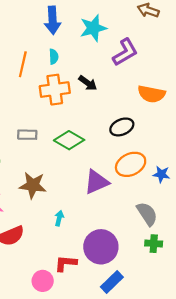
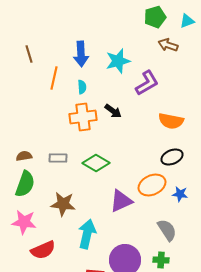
orange line: (23, 64) -> (54, 78), moved
black ellipse: (122, 127) -> (172, 157), moved
cyan arrow: (59, 218) -> (87, 234), size x2.0
green cross: (154, 244) -> (161, 260), moved

